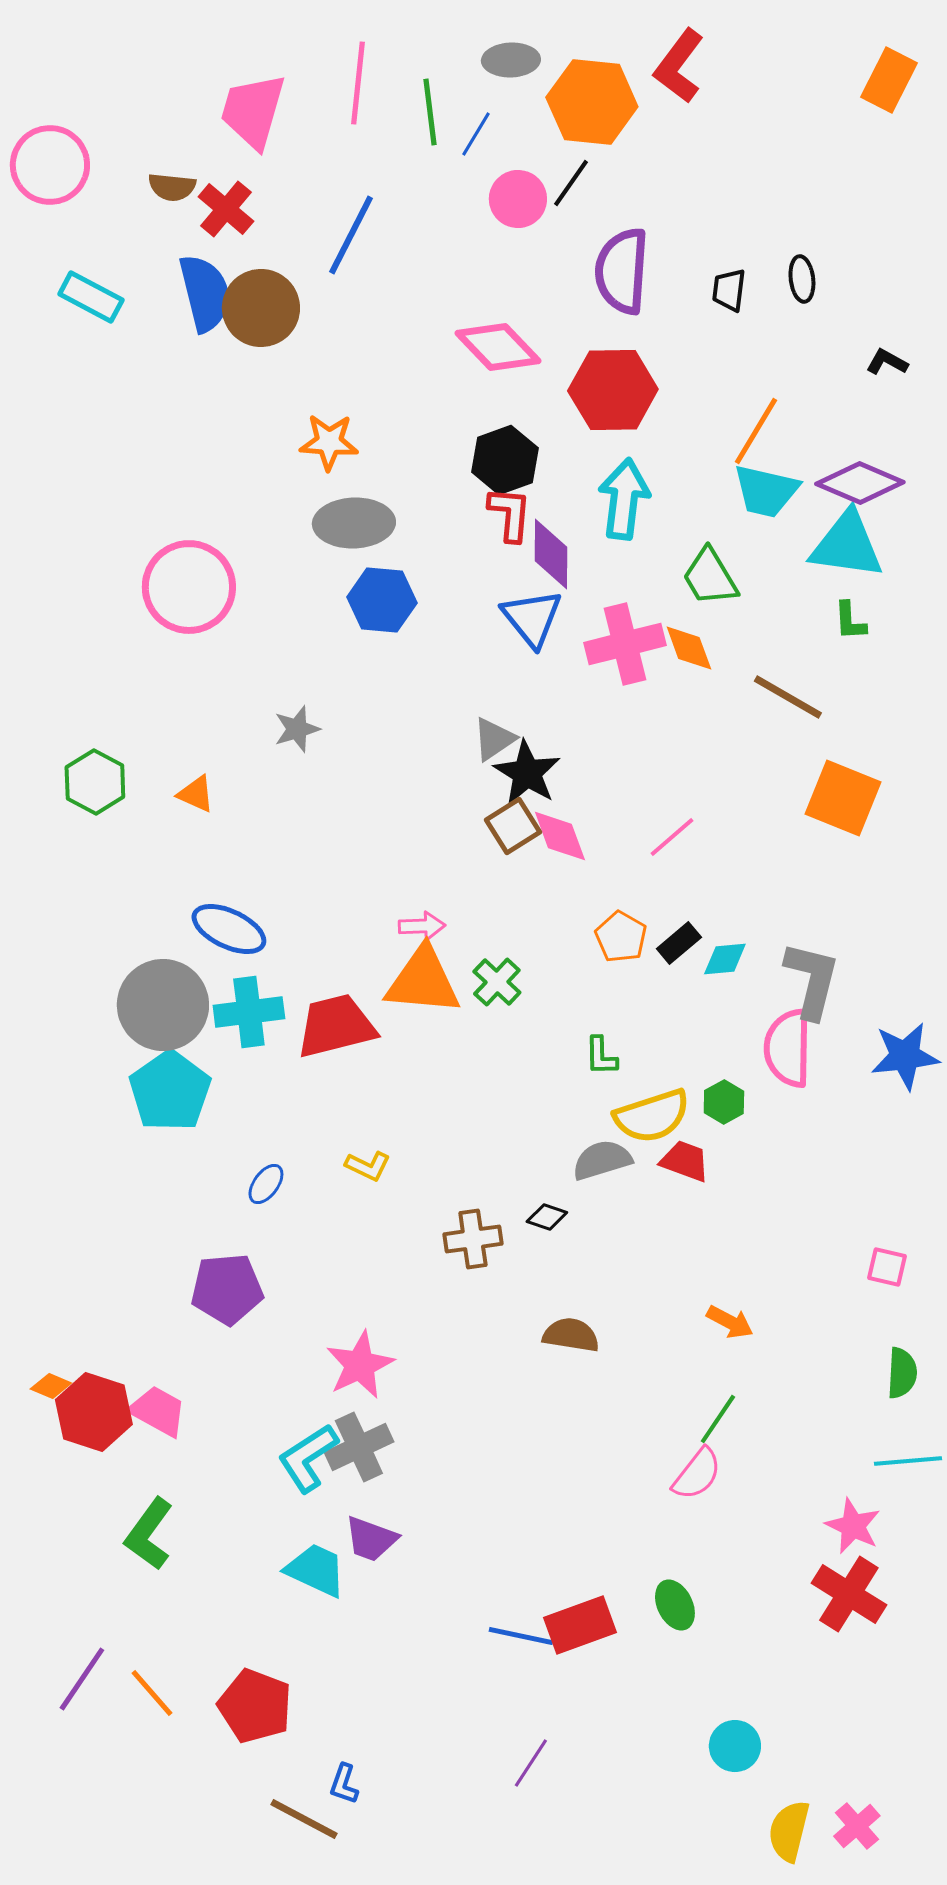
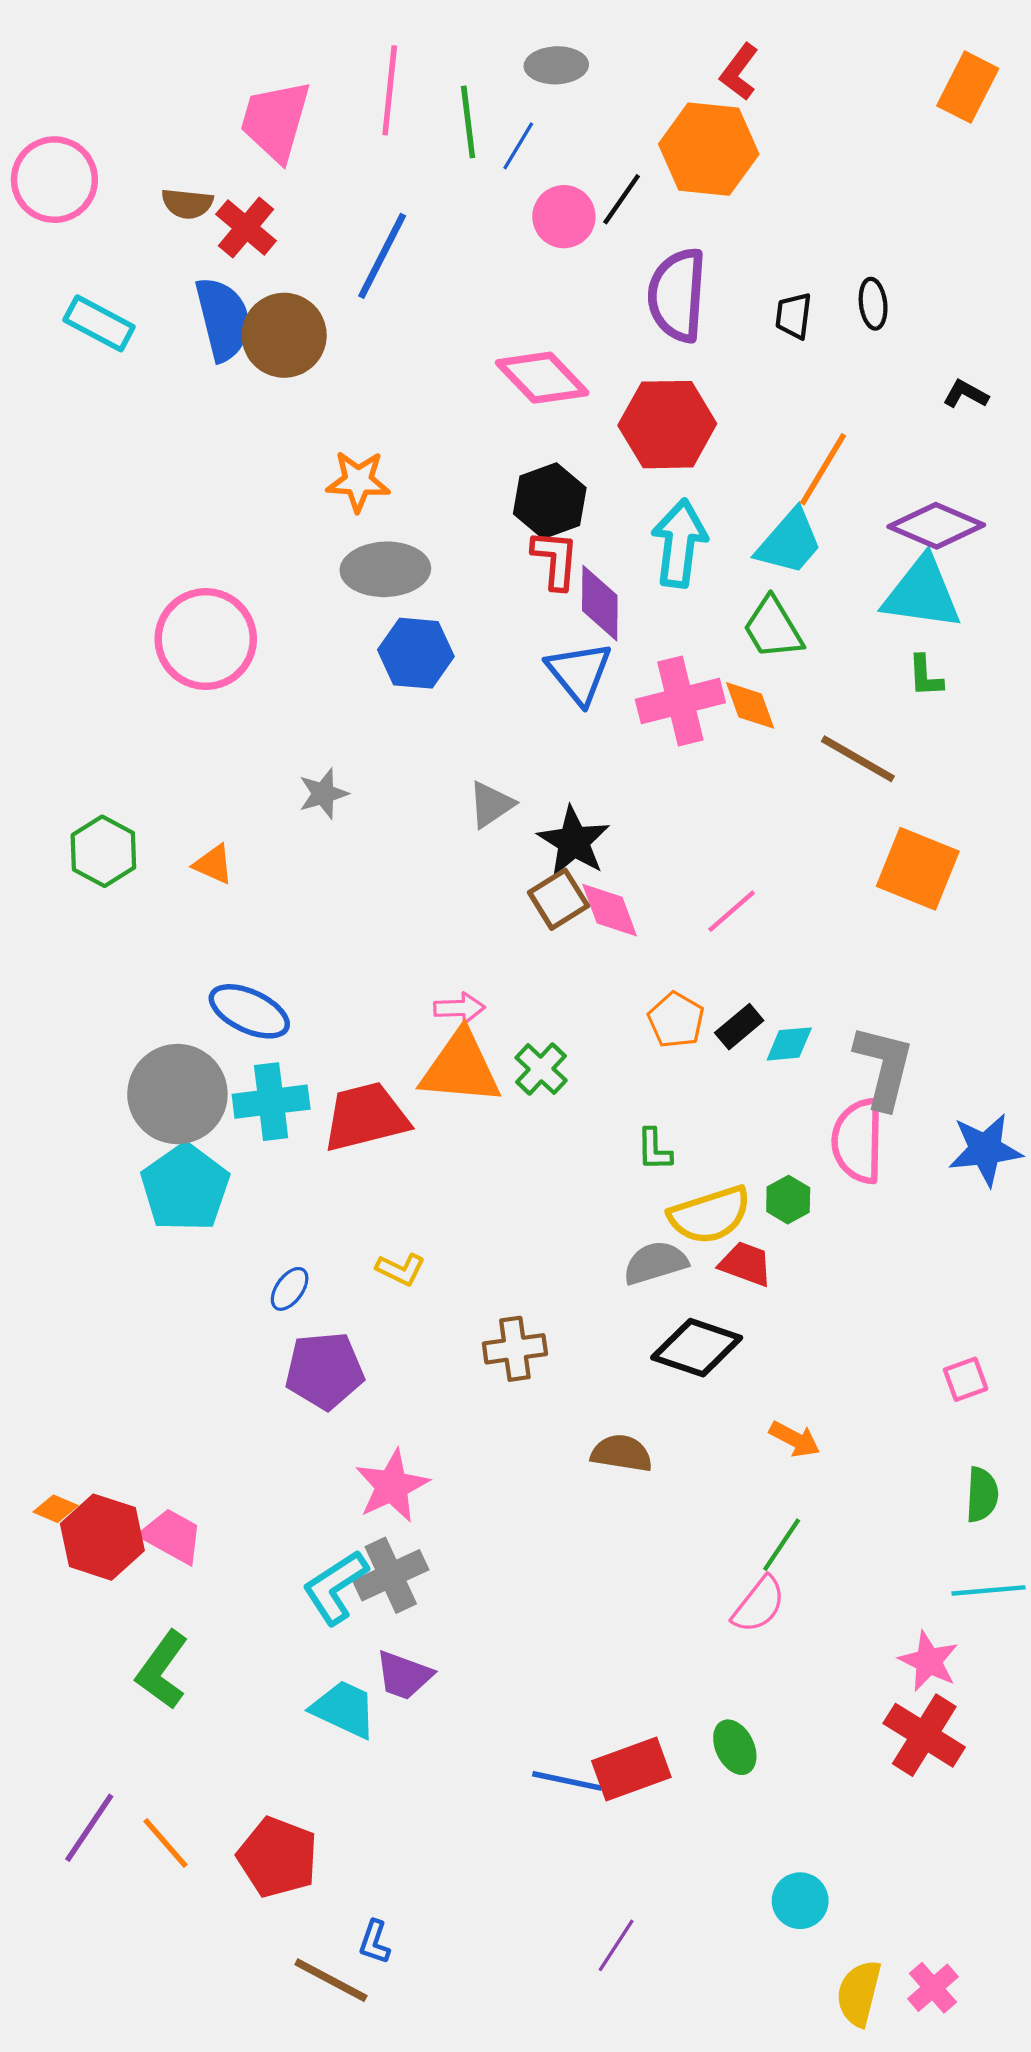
red L-shape: (679, 66) -> (739, 72), size x0.7
orange hexagon: (592, 102) -> (709, 149), moved
cyan trapezoid: (766, 491) -> (789, 542), moved, turned -62
gray triangle: (494, 739) -> (491, 804), moved
black diamond: (547, 1217) -> (697, 1348), moved, size x2.0
pink square: (887, 1267) -> (966, 1379), turned -33
purple pentagon: (227, 1289) -> (324, 1371), moved
purple line: (531, 1763) -> (616, 1945), moved

